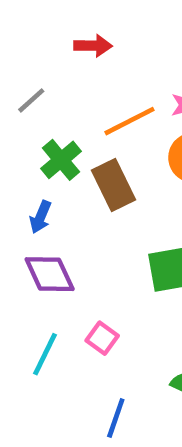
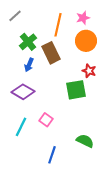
orange line: (130, 121) -> (58, 25), turned -50
blue arrow: (40, 217) -> (29, 65), moved
purple diamond: (50, 274) -> (23, 92), turned -35

